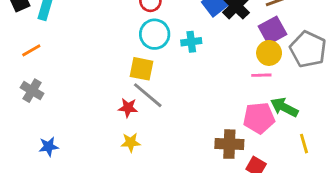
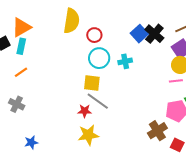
orange line: (31, 50) -> (21, 72), moved
yellow star: (131, 142) -> (88, 135), size x1.5
brown cross: (229, 144) -> (157, 131), turned -30

